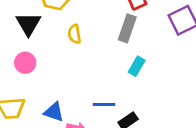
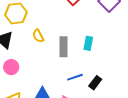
gray rectangle: (127, 28) -> (63, 47), moved

